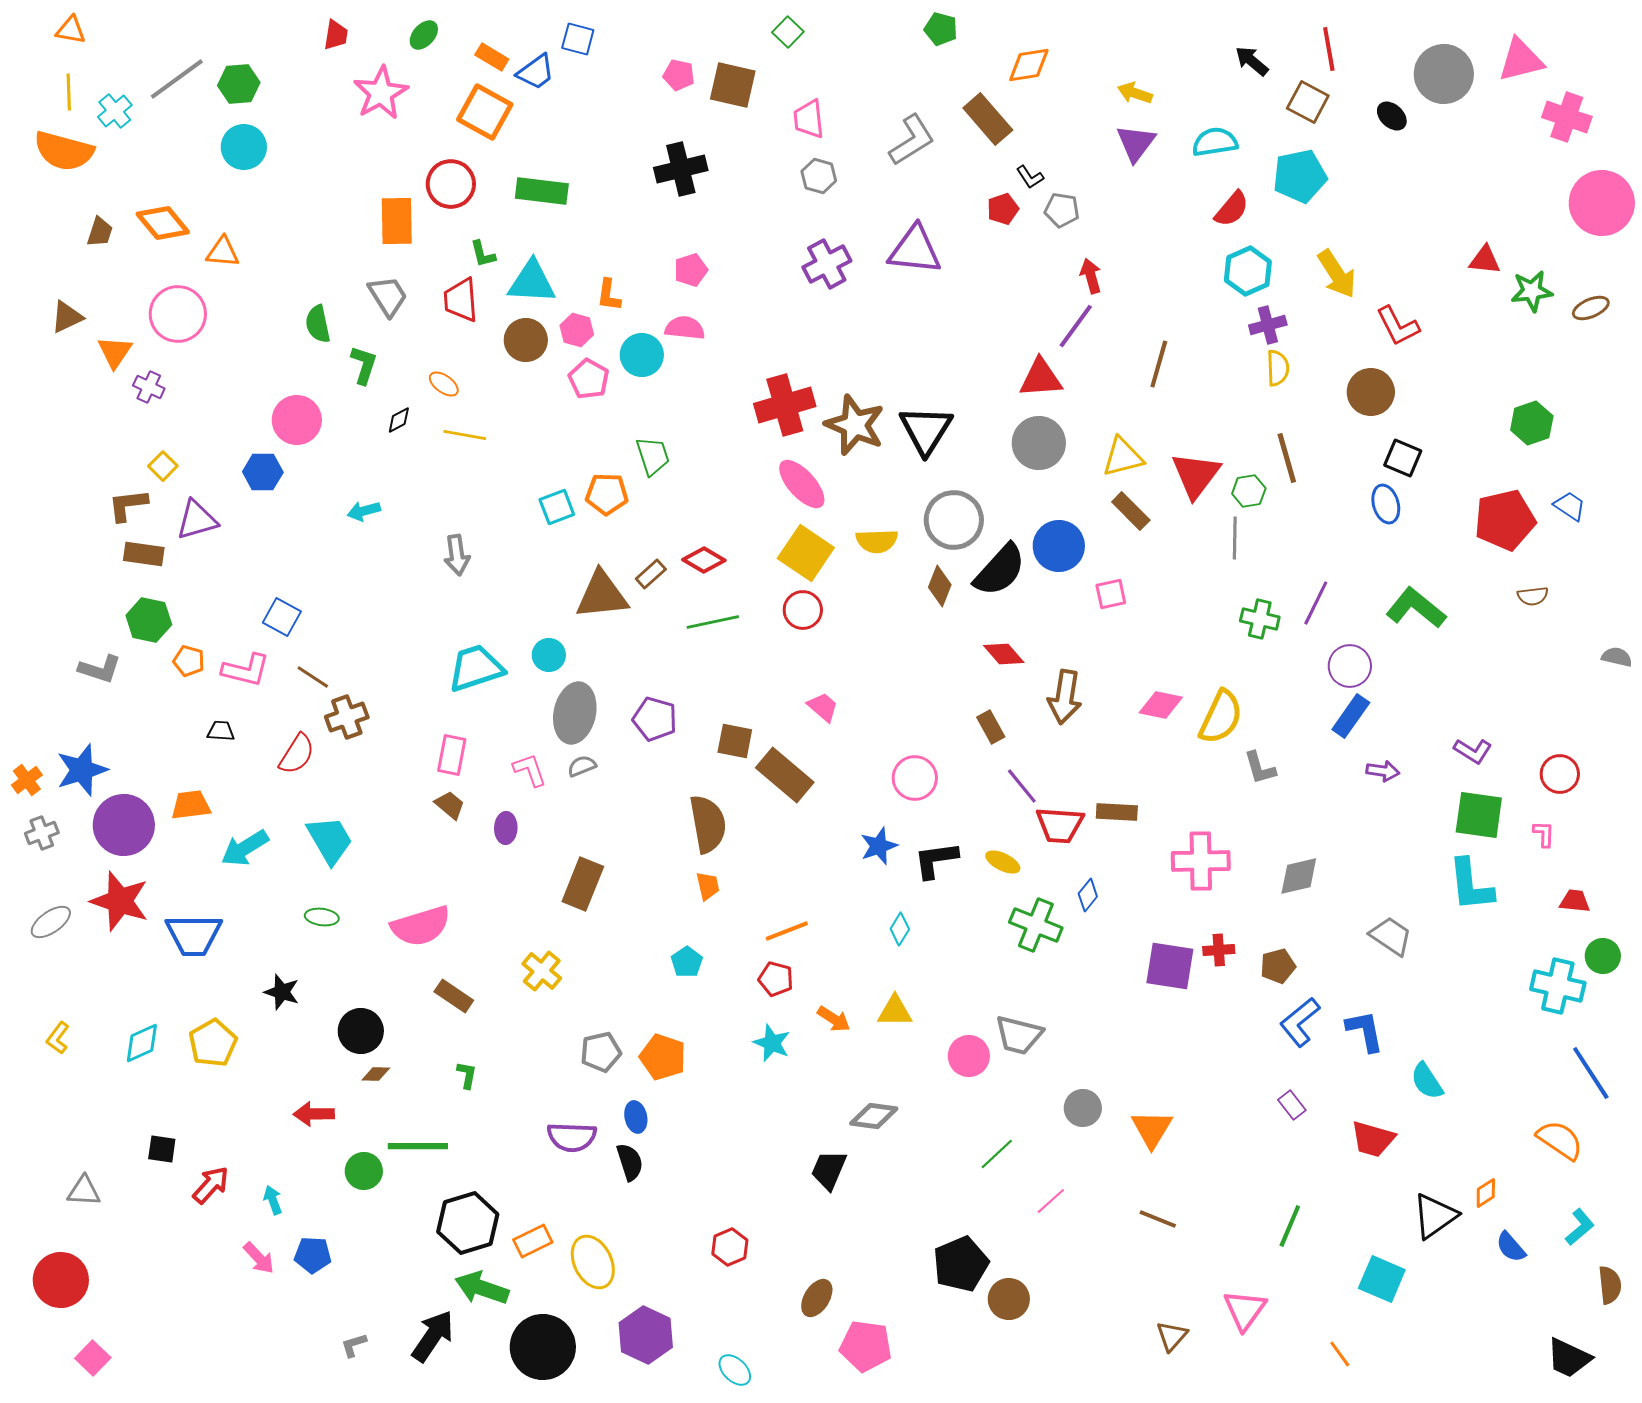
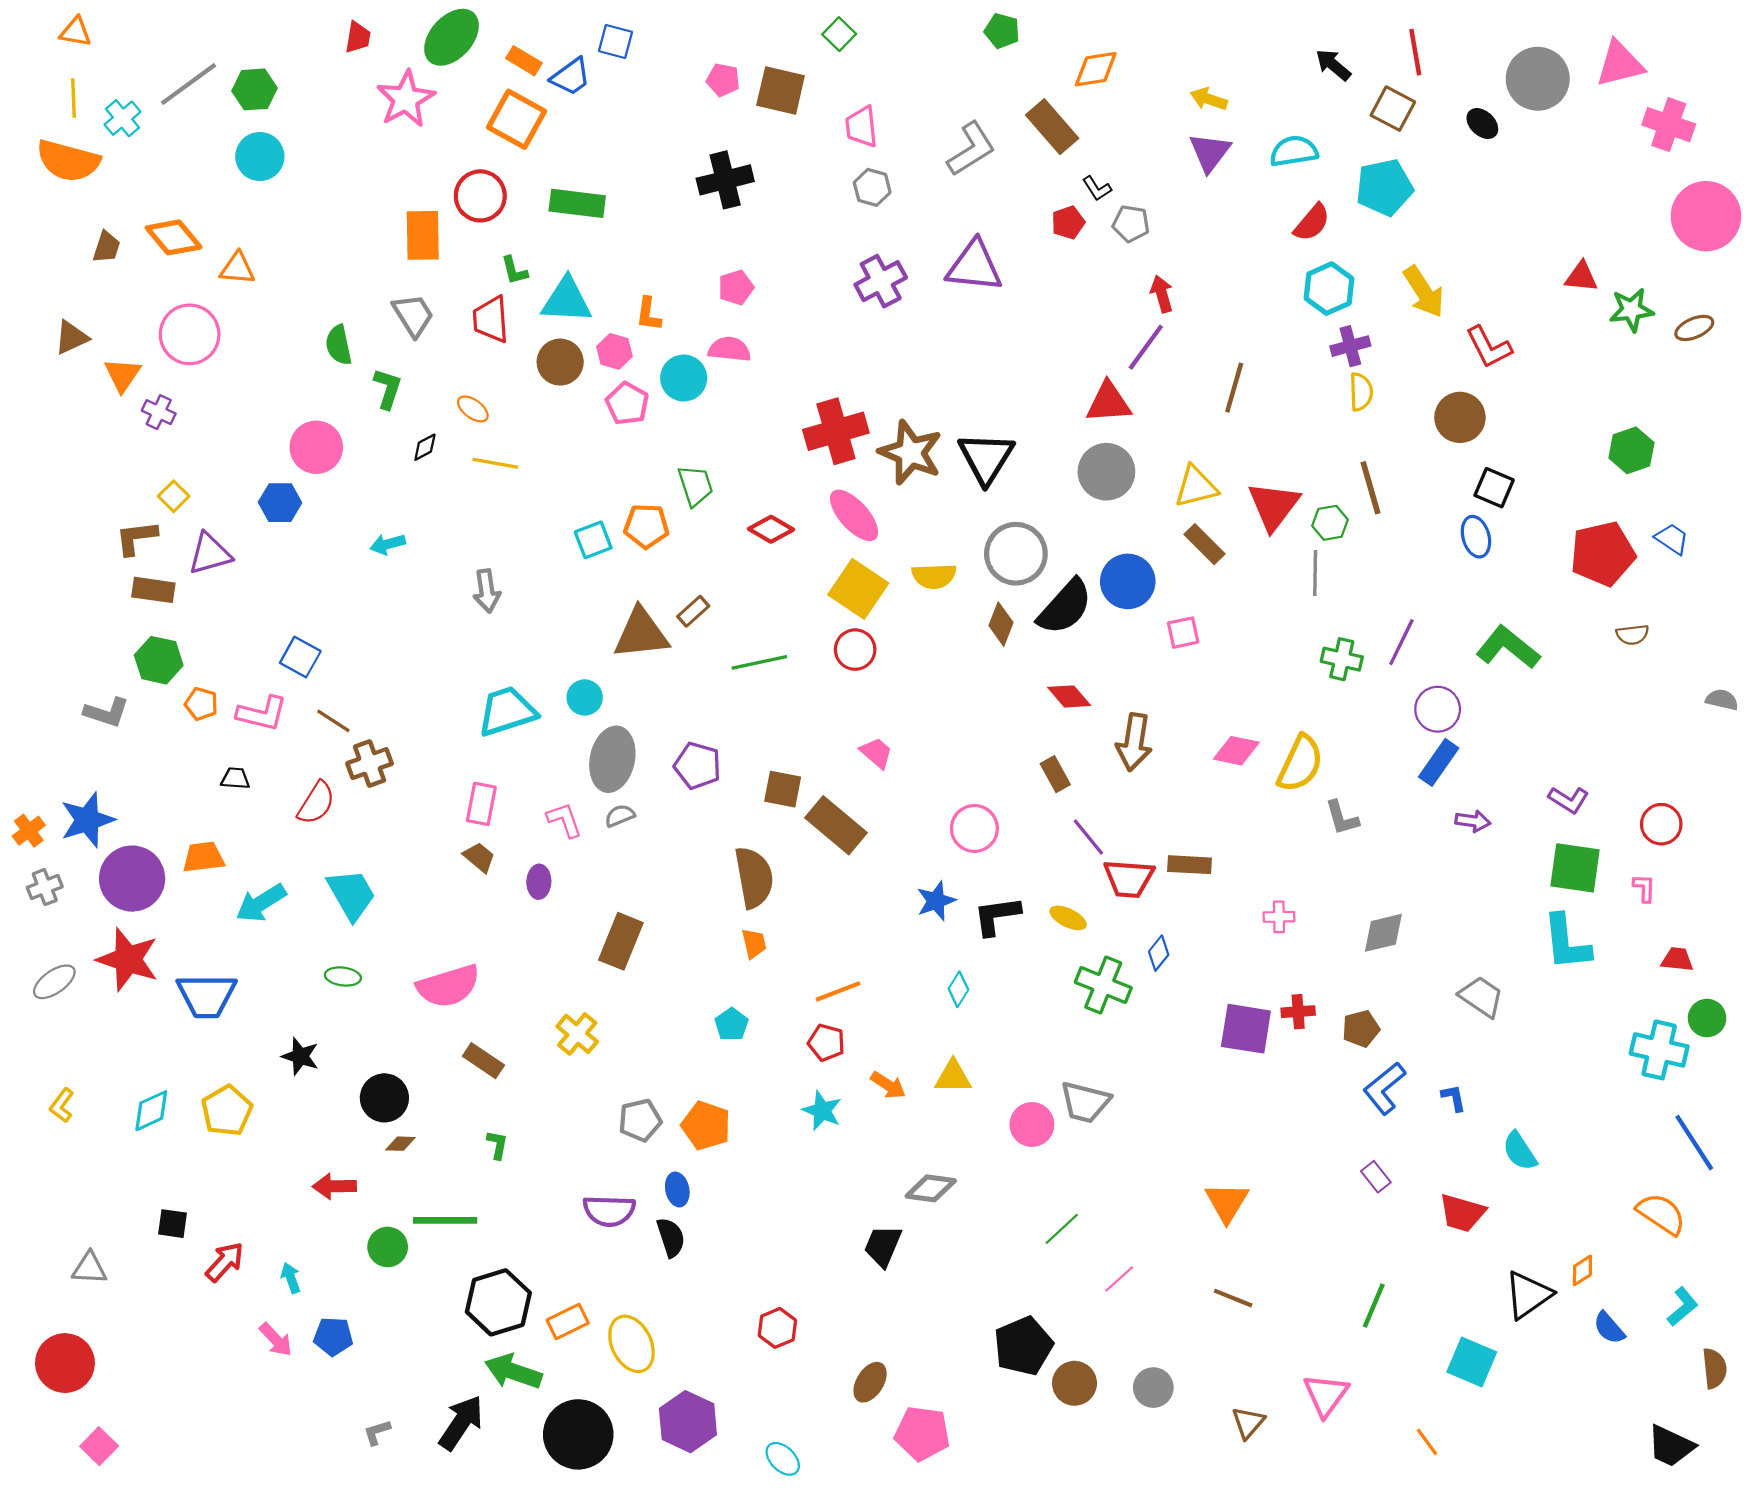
green ellipse: (424, 35) -> (452, 37), size x1.8
red diamond: (704, 560) -> (771, 529), moved
pink cross: (1201, 861) -> (1279, 917), size x0.5
blue L-shape: (1365, 1031) -> (1454, 1098), size x0.6
gray circle: (1083, 1108) -> (1153, 1388), moved

